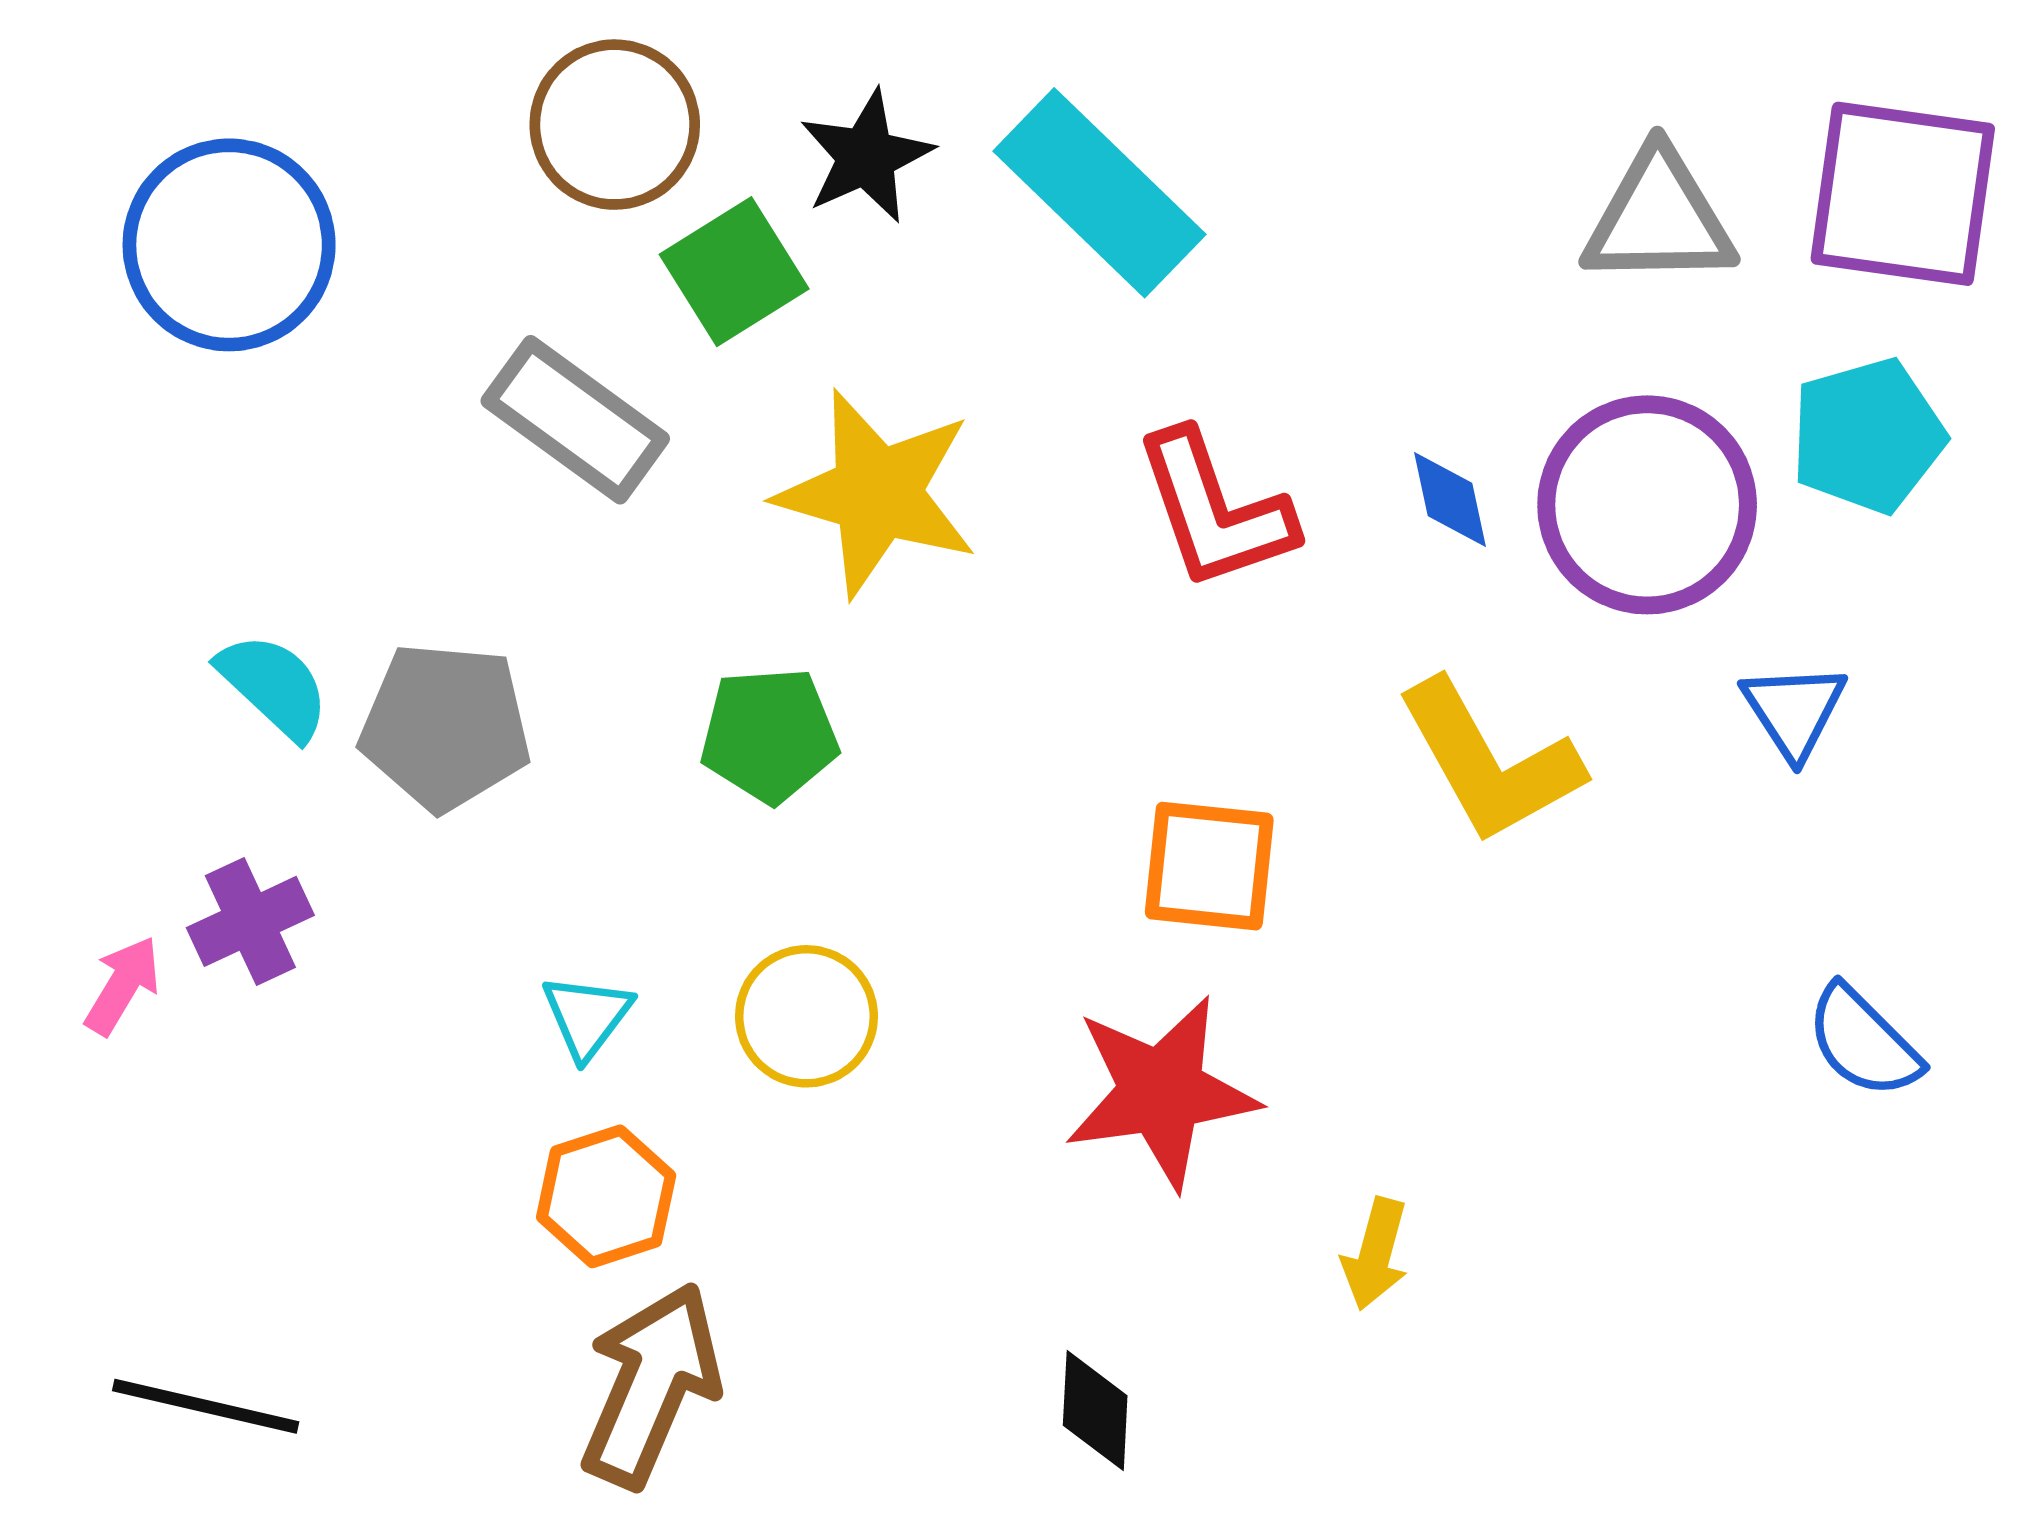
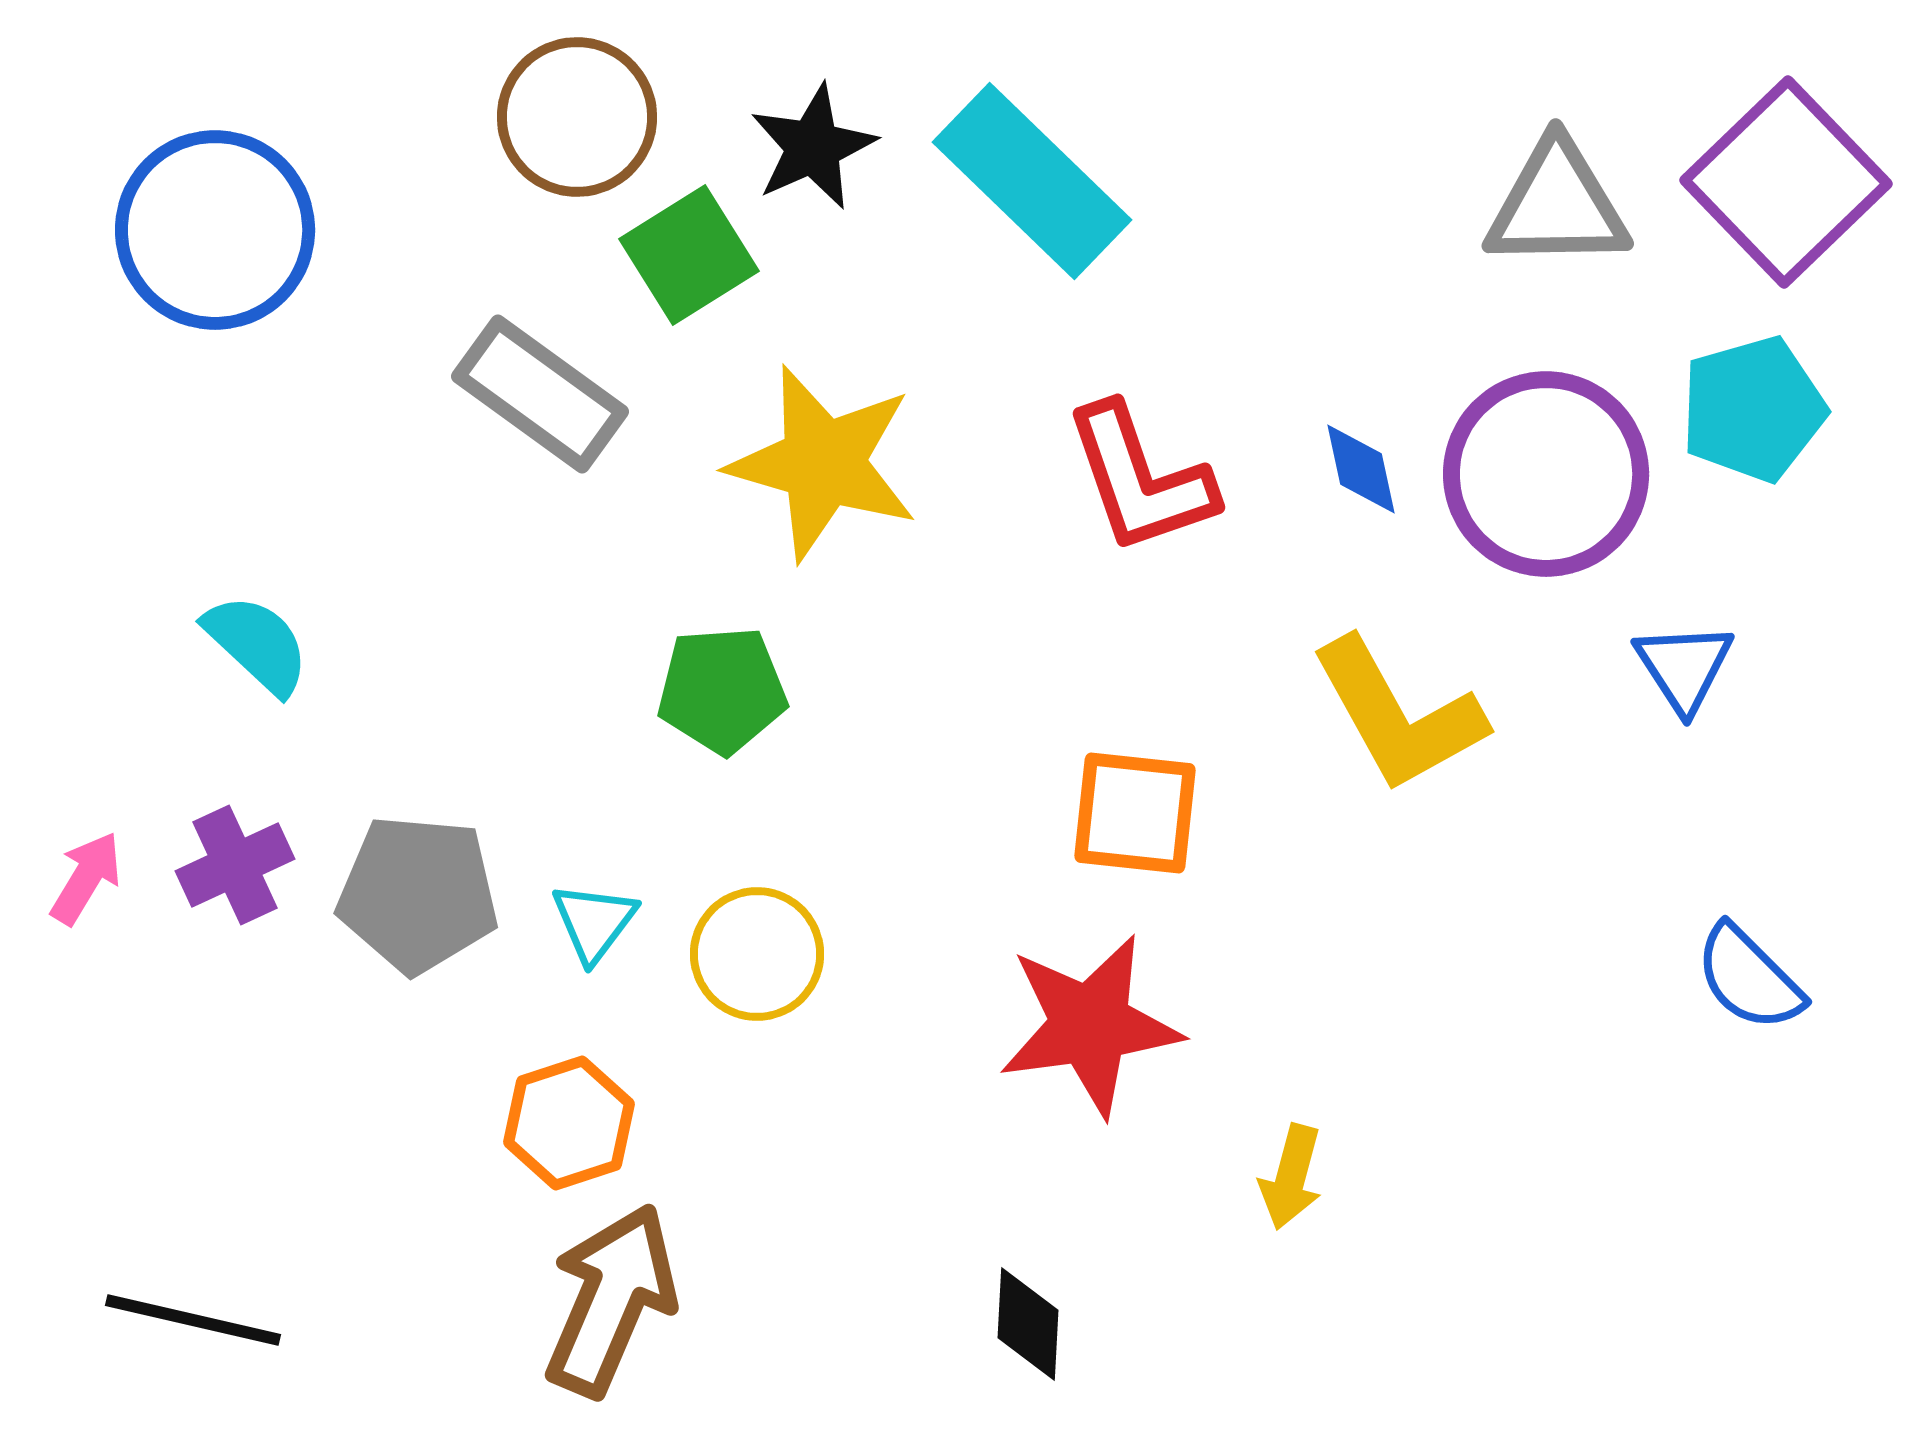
purple square: (1903, 194) -> (1786, 182), turned 38
gray pentagon: (445, 727) -> (418, 894), moved
pink arrow: (122, 985) -> (86, 878), moved
cyan triangle: (587, 1016) -> (594, 922), moved

